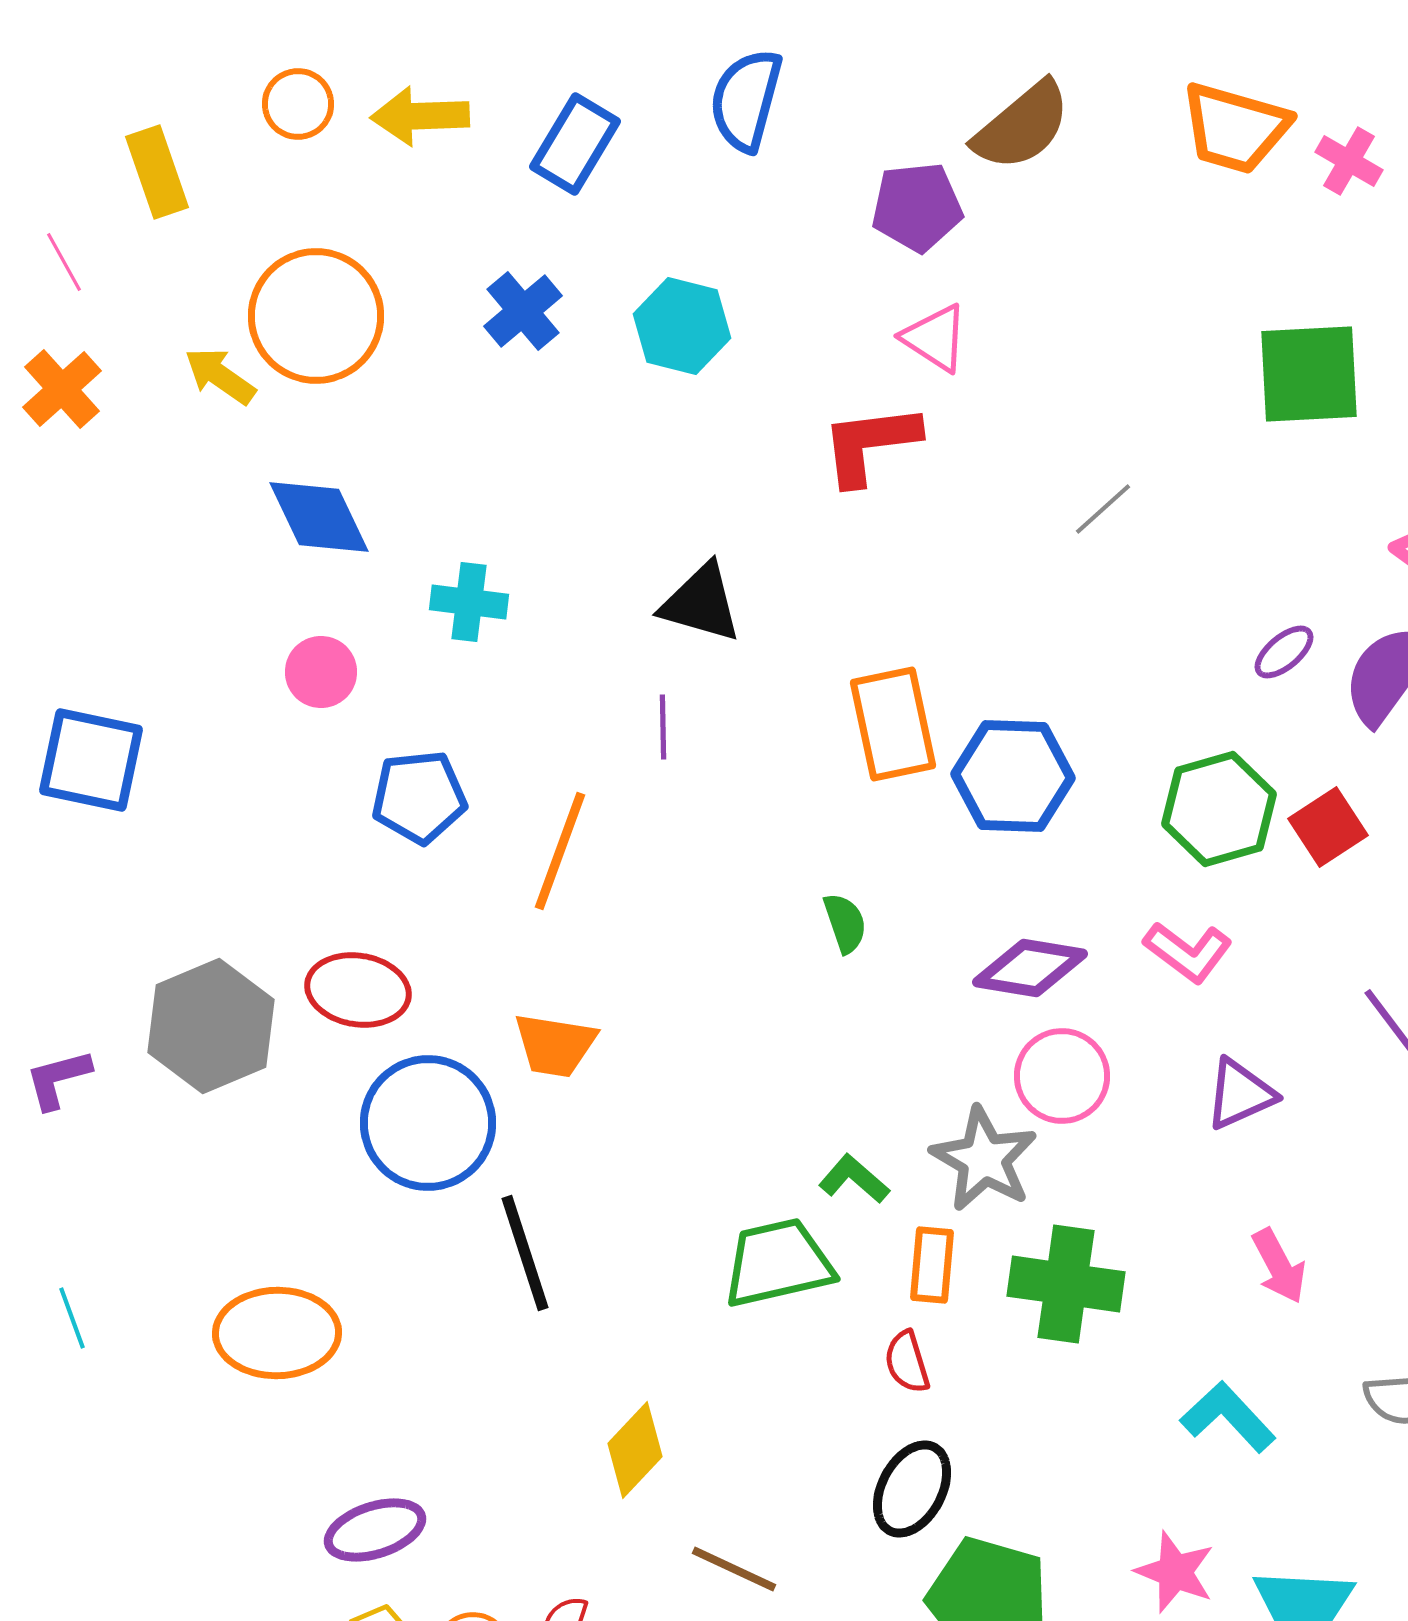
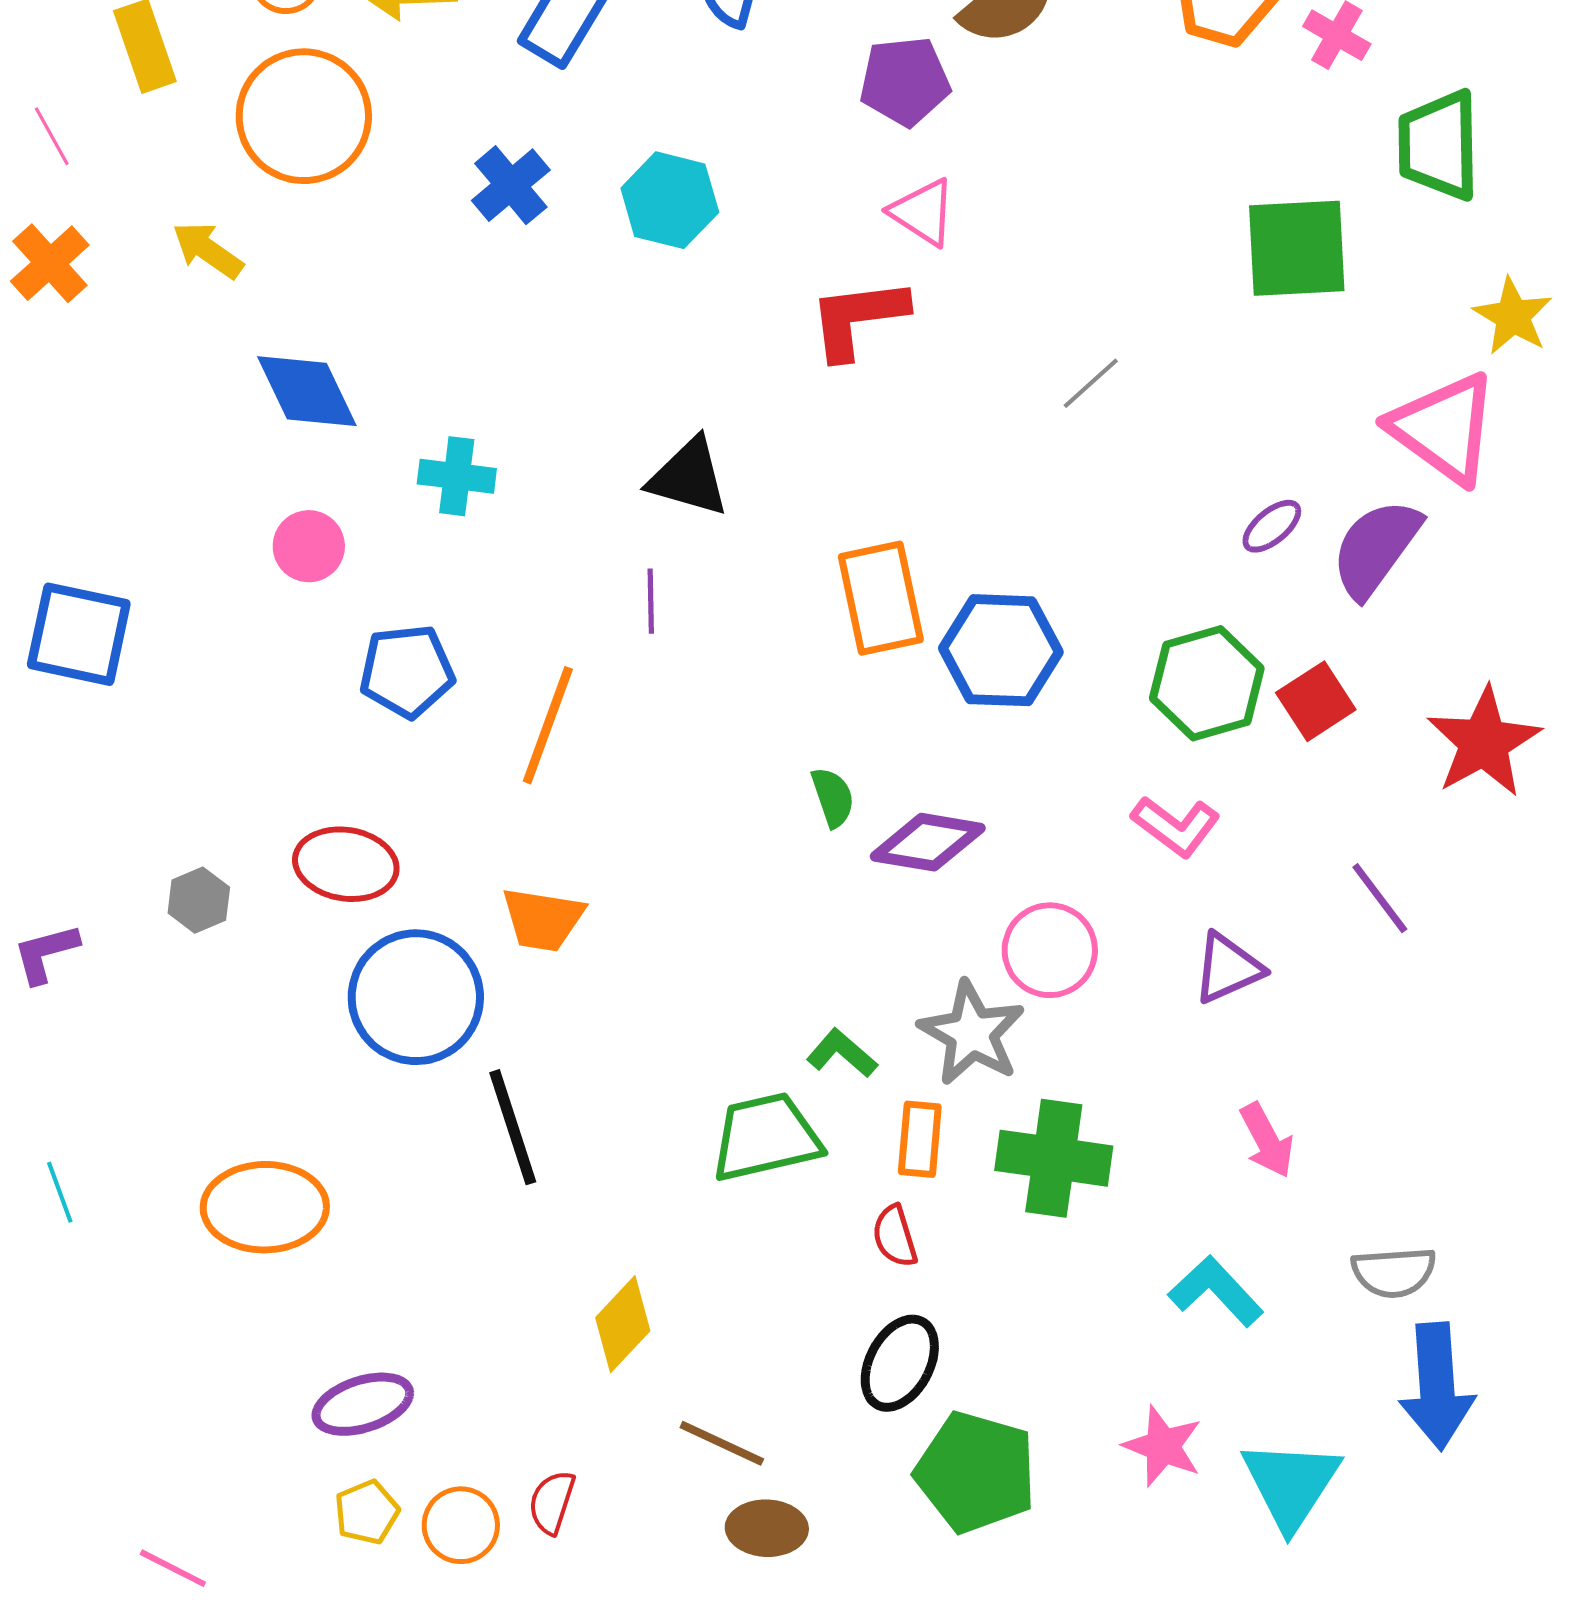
orange circle: (316, 316) -> (304, 116), moved
purple diamond: (1030, 968) -> (928, 842), moved
gray hexagon: (211, 1026) -> (199, 900), size x0.5

